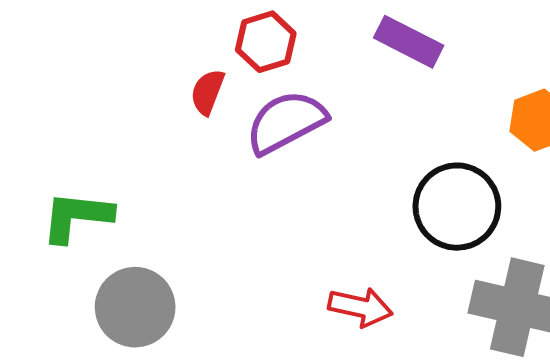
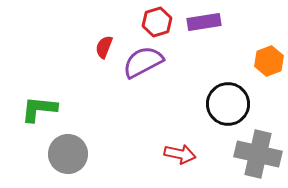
red hexagon: (266, 42) -> (157, 22), moved
purple rectangle: (409, 42) -> (204, 22), turned -36

